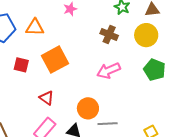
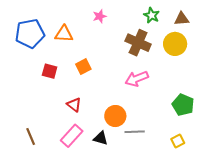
brown cross: (109, 35) -> (138, 43), size x1.4
orange square: (55, 60) -> (83, 67), size x0.6
green pentagon: (155, 70) -> (183, 105), moved

